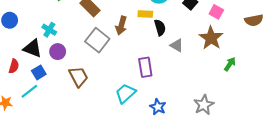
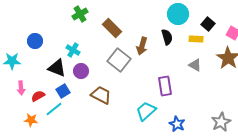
yellow rectangle: (145, 14) -> (196, 39), moved
black semicircle: (160, 28) -> (167, 37), moved
red semicircle: (14, 66) -> (38, 96), moved, turned -136
brown trapezoid: (79, 77) -> (101, 95), turned -35

